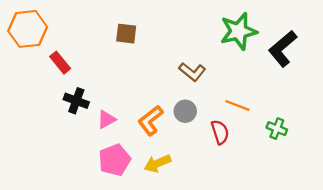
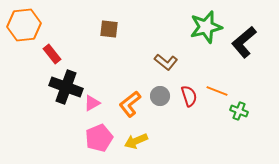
black cross: (76, 101) -> (66, 87), size x1.5
orange line: (237, 105) -> (217, 91), moved
red semicircle: (220, 132) -> (189, 96), moved

